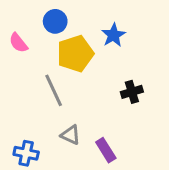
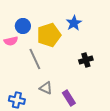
blue circle: (55, 21) -> (23, 26), moved
pink semicircle: (18, 43) -> (11, 41), moved, turned -64

